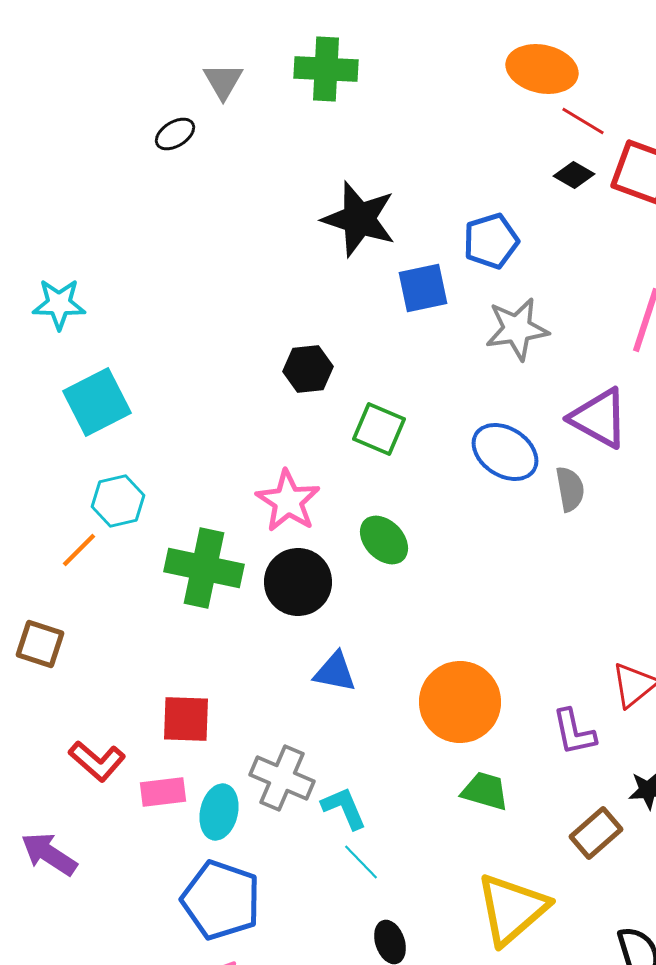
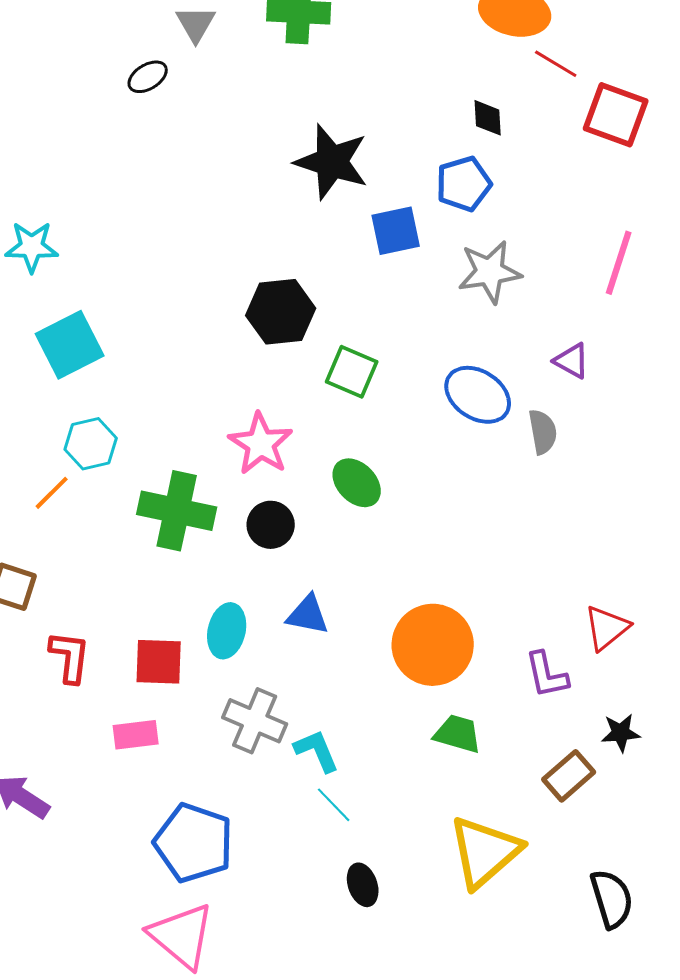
black diamond: (574, 175) -> (488, 118), moved, turned 57
black hexagon: (308, 369) -> (281, 312), size x1.4
purple triangle: (599, 418) -> (572, 361), size x0.6
black circle: (298, 582) -> (271, 525), size x0.7
red L-shape: (97, 761) -> (70, 657), moved, turned -124
cyan ellipse: (219, 812) -> (227, 631), moved

